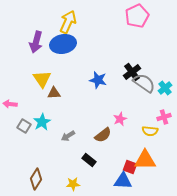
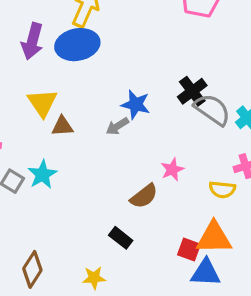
gray arrow: (68, 136) -> (117, 126), moved
blue triangle: (123, 181) -> (206, 273), moved

